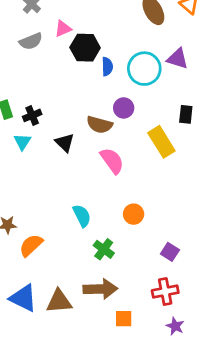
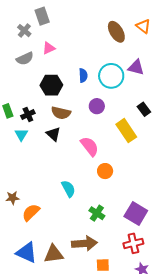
black hexagon: (85, 48) -> (51, 85), moved
black rectangle: (186, 114) -> (144, 109), turned -40
brown semicircle: (100, 125) -> (61, 113), moved
orange circle: (134, 214) -> (105, 171), moved
green cross: (104, 249) -> (97, 213), moved
purple square: (170, 252) -> (136, 213), size x1.6

